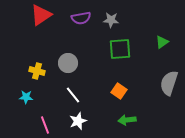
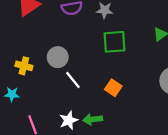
white line: (73, 95) -> (73, 80), moved
green arrow: (127, 120) -> (93, 119), moved

